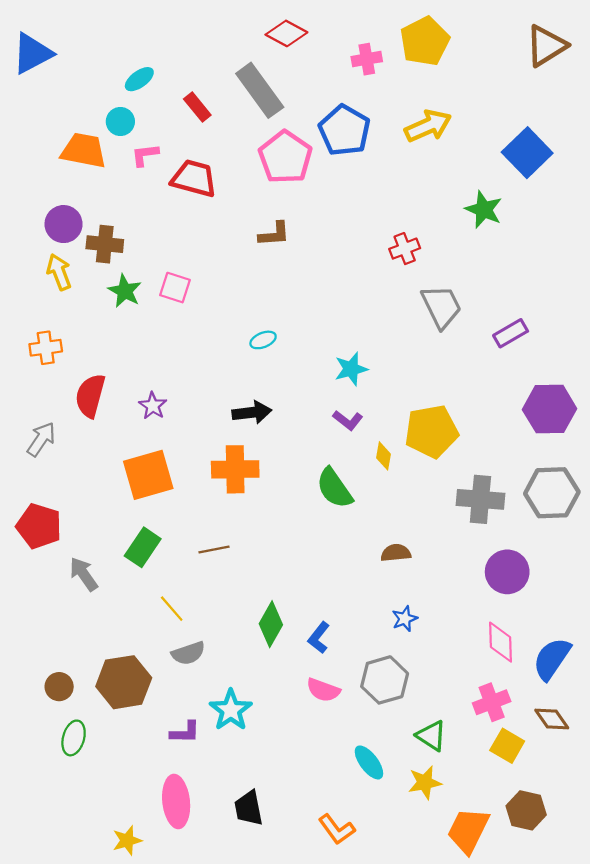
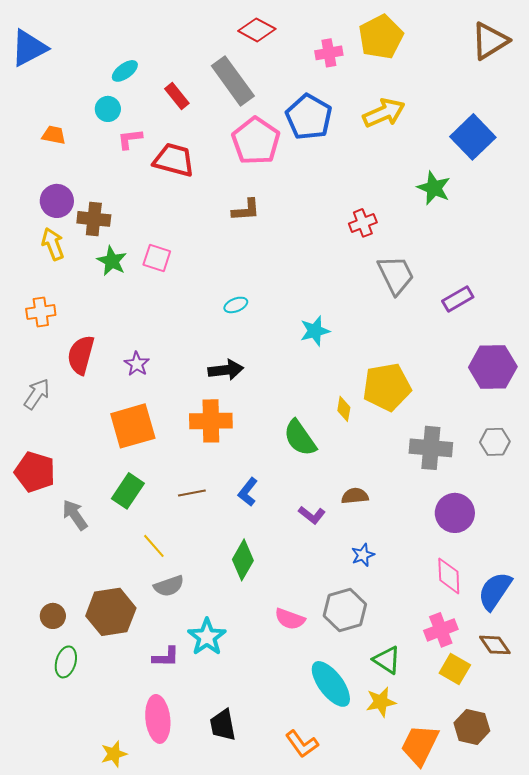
orange trapezoid: (84, 150) -> (54, 135), moved, size x0.6
purple L-shape: (348, 420) -> (312, 515), moved
gray hexagon: (552, 493) -> (495, 442), size x0.6
blue L-shape: (319, 638) -> (248, 492), moved
cyan ellipse: (369, 762) -> (331, 684), size x1.5

